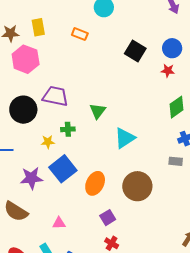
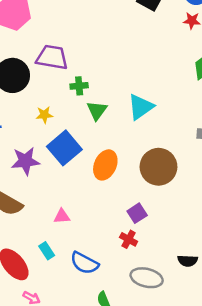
green triangle: (98, 111) -> (97, 110), moved
green cross: (68, 129) -> (79, 86), moved
purple square: (108, 218) -> (137, 213), moved

